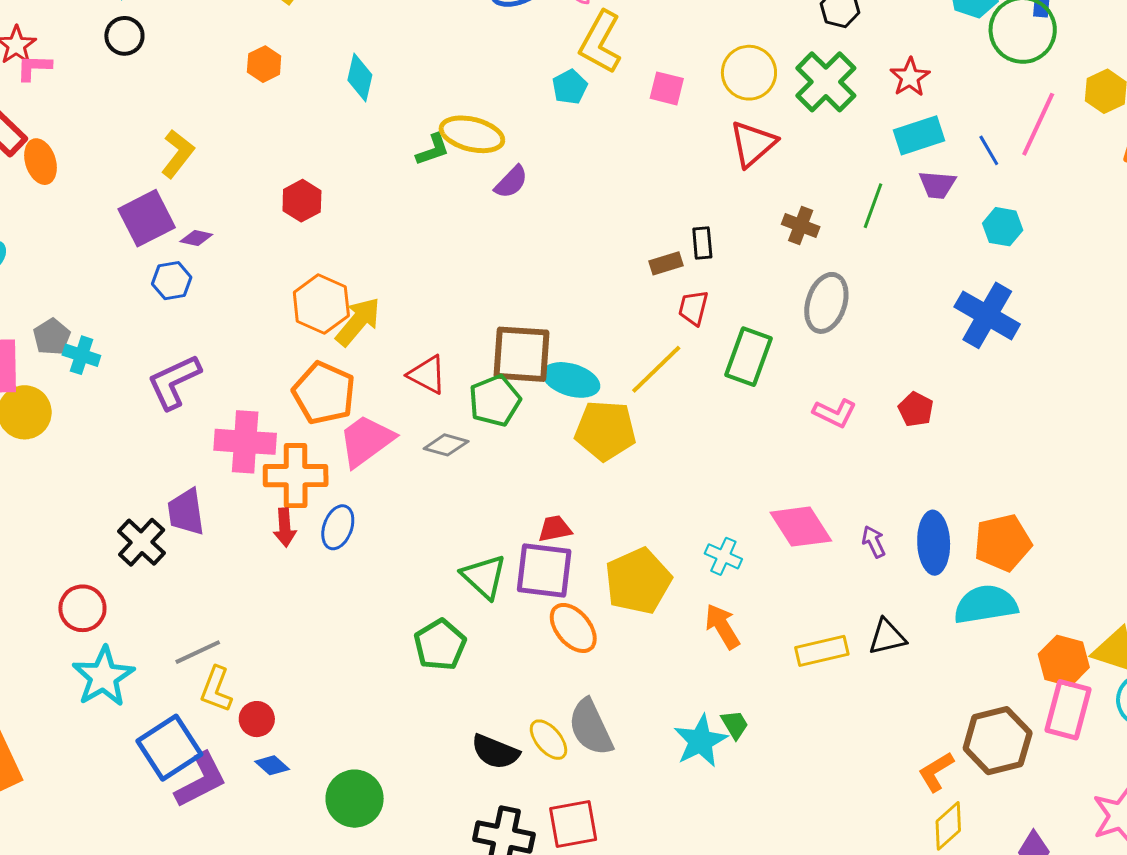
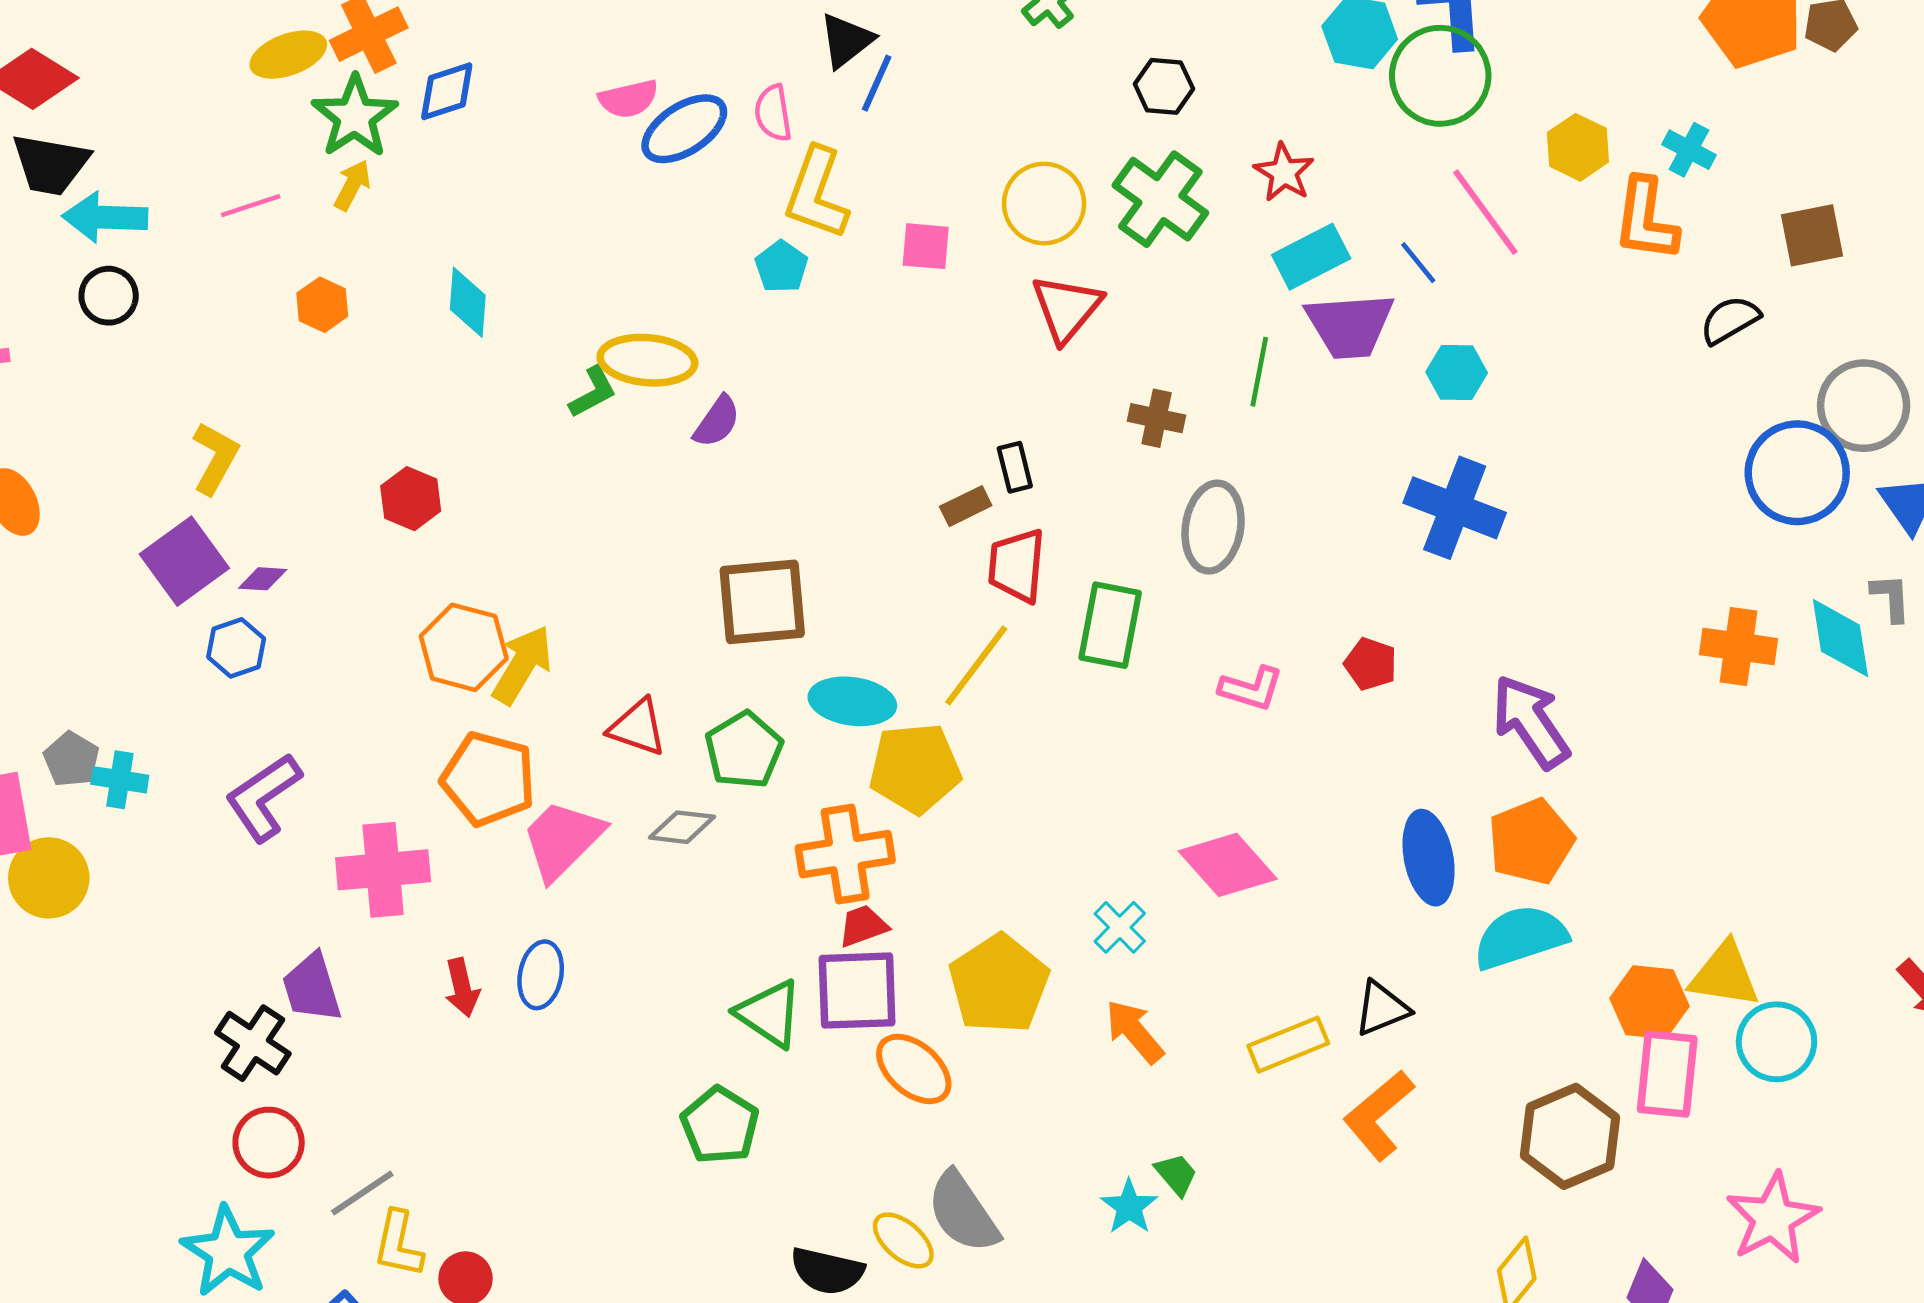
pink line: (1038, 124) -> (1485, 212), turned -52
purple trapezoid: (937, 185) -> (1350, 325), size x1.6
red trapezoid: (693, 308) -> (1017, 566), size x1.4
brown square: (522, 354) -> (762, 602), moved
orange cross: (296, 476) -> (845, 854), moved
purple arrow: (874, 542) -> (1531, 722), moved, size x2.0
cyan cross: (723, 556) -> (1120, 927), turned 30
red circle: (82, 608) -> (269, 1143), moved
cyan star: (700, 741) -> (1129, 1207), size x0.7
orange L-shape: (936, 772) -> (1379, 1115), moved, size x1.4

